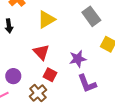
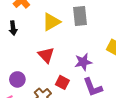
gray rectangle: (91, 16) -> (80, 16), moved, turned 30
red square: (50, 75) -> (62, 82), moved

